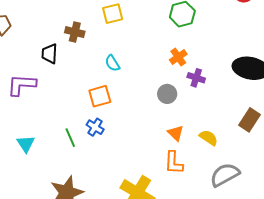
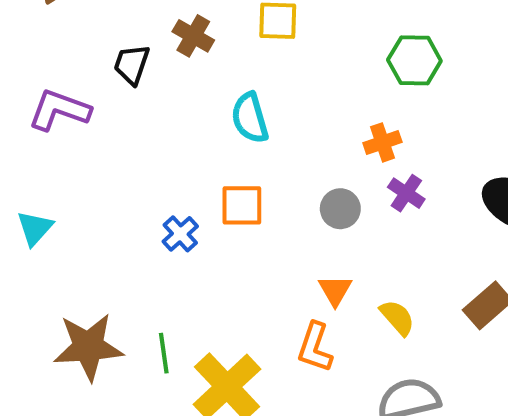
cyan semicircle: (112, 63) -> (250, 118), size x1.4
orange square: (100, 96) -> (242, 205), moved
green line: (70, 138) -> (164, 353), moved

